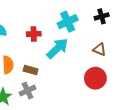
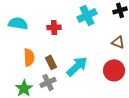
cyan arrow: (57, 48) -> (77, 66), moved
brown rectangle: (31, 70) -> (51, 62), turned 48

